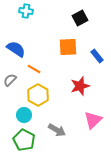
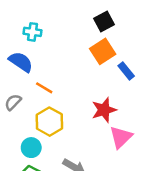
cyan cross: (26, 11) -> (32, 32), moved
orange square: (68, 47) -> (103, 51), moved, turned -30
pink triangle: (93, 120) -> (121, 137), moved

